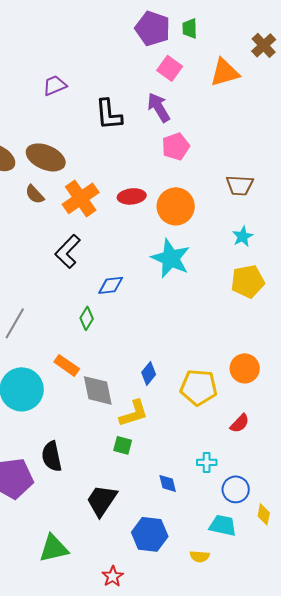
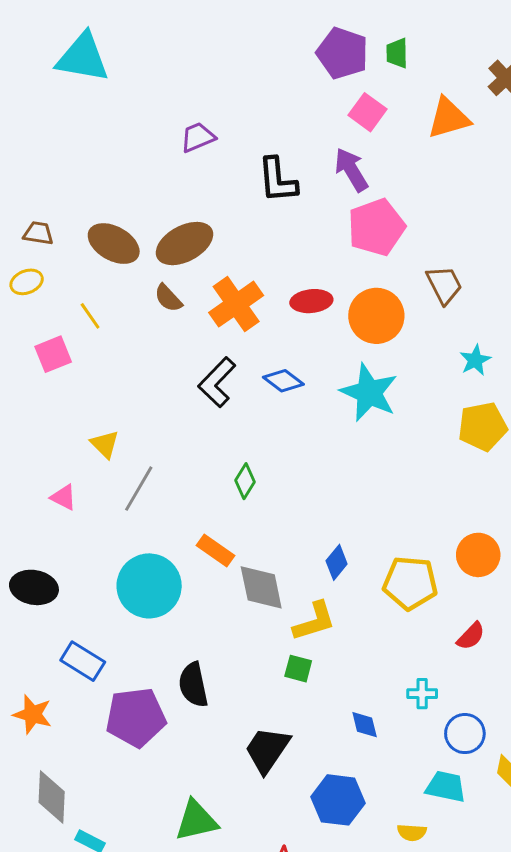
pink pentagon: (176, 146) -> (376, 227), size x1.4
brown ellipse: (46, 157) -> (184, 244), turned -51
brown trapezoid: (240, 185) -> (444, 285), moved, turned -120
blue diamond: (111, 285) -> (283, 381), moved, turned 44

